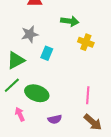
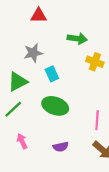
cyan rectangle: (47, 53) -> (52, 74), turned -48
green ellipse: (37, 93) -> (55, 106), moved

